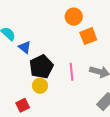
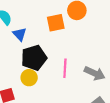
orange square: (88, 36) -> (56, 23), moved

